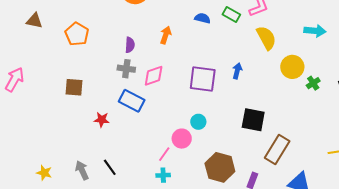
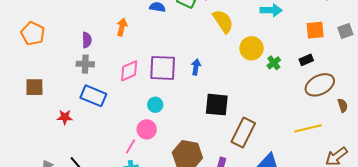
blue arrow: (237, 71) -> (196, 67), moved
pink diamond: (154, 76) -> (129, 71), moved
cyan circle: (198, 122) -> (155, 105), moved

